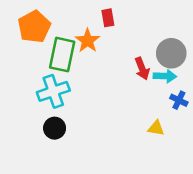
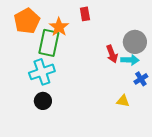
orange star: (88, 41) -> (59, 27), moved
blue cross: (179, 100) -> (141, 79), turned 32

